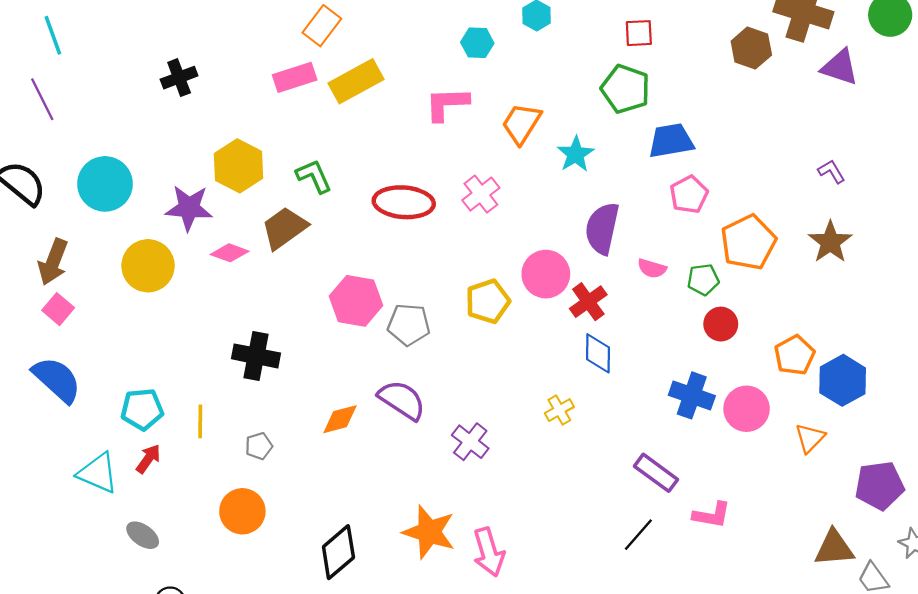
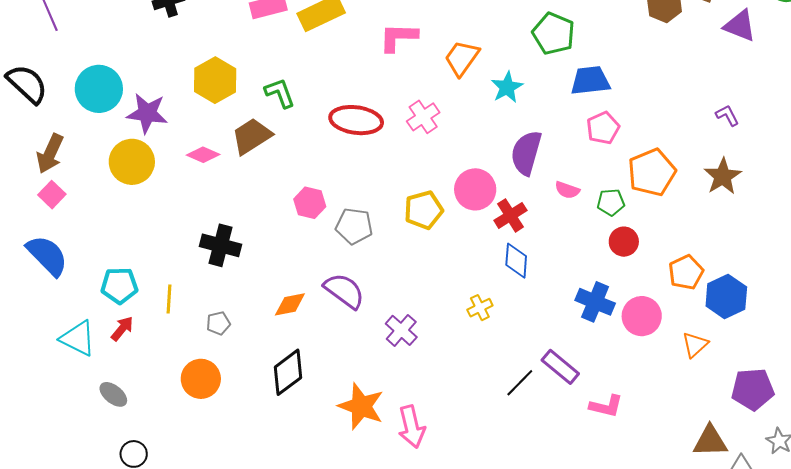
purple star: (189, 208) -> (147, 113), moved
pink hexagon: (356, 301) -> (310, 203), size x0.7
black line: (638, 535) -> (520, 383), moved
black diamond: (338, 552) -> (288, 372), moved

